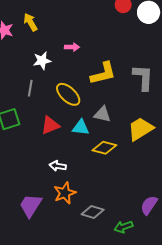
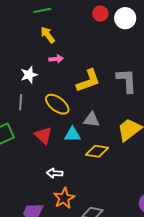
yellow arrow: (30, 22) -> (48, 35), moved
red triangle: (50, 125) -> (43, 135), turned -48

